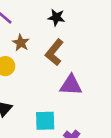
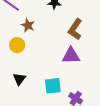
brown L-shape: (54, 52) -> (75, 29), moved

